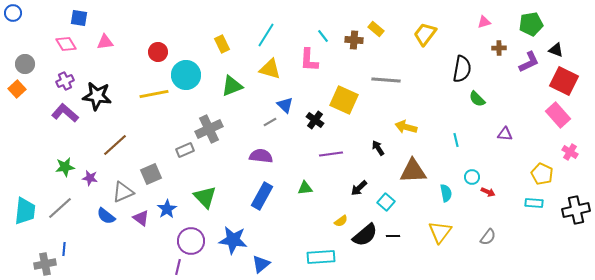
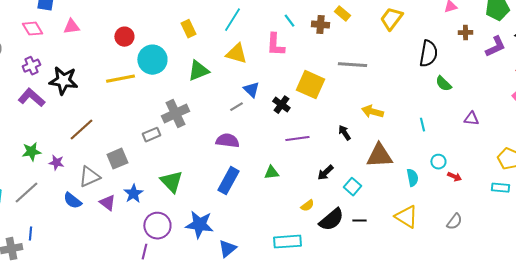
yellow triangle: (440, 232) -> (406, 217), turned -35

